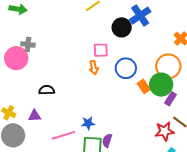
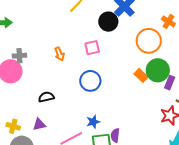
orange circle: (168, 66) -> (149, 41), moved
orange arrow: (94, 67) -> (59, 54), moved
blue circle: (126, 68) -> (90, 81), moved

